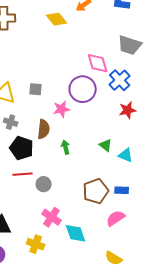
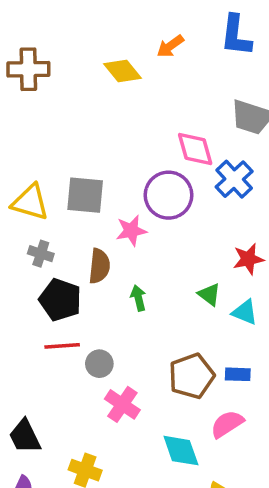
gray square: (36, 89) -> (85, 195), size x1.6
red star: (128, 110) -> (248, 259), moved
pink cross: (52, 217) -> (122, 404), moved
cyan diamond: (76, 233) -> (181, 451), moved

